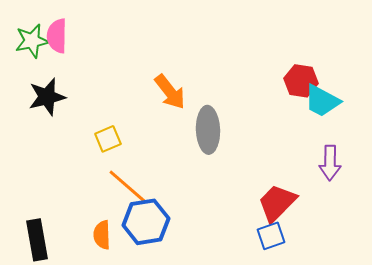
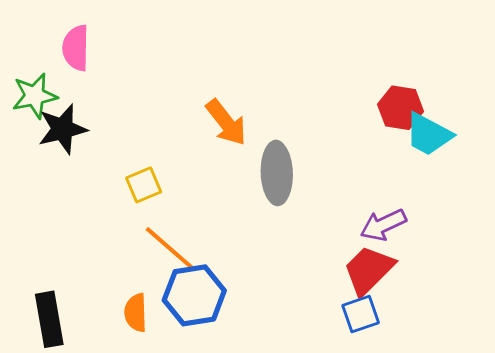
green star: (32, 41) -> (35, 96), moved
purple arrow: (330, 163) -> (383, 225), moved, turned 64

